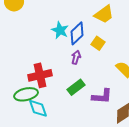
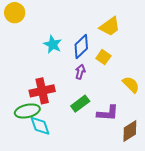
cyan star: (60, 30) -> (53, 44), moved

